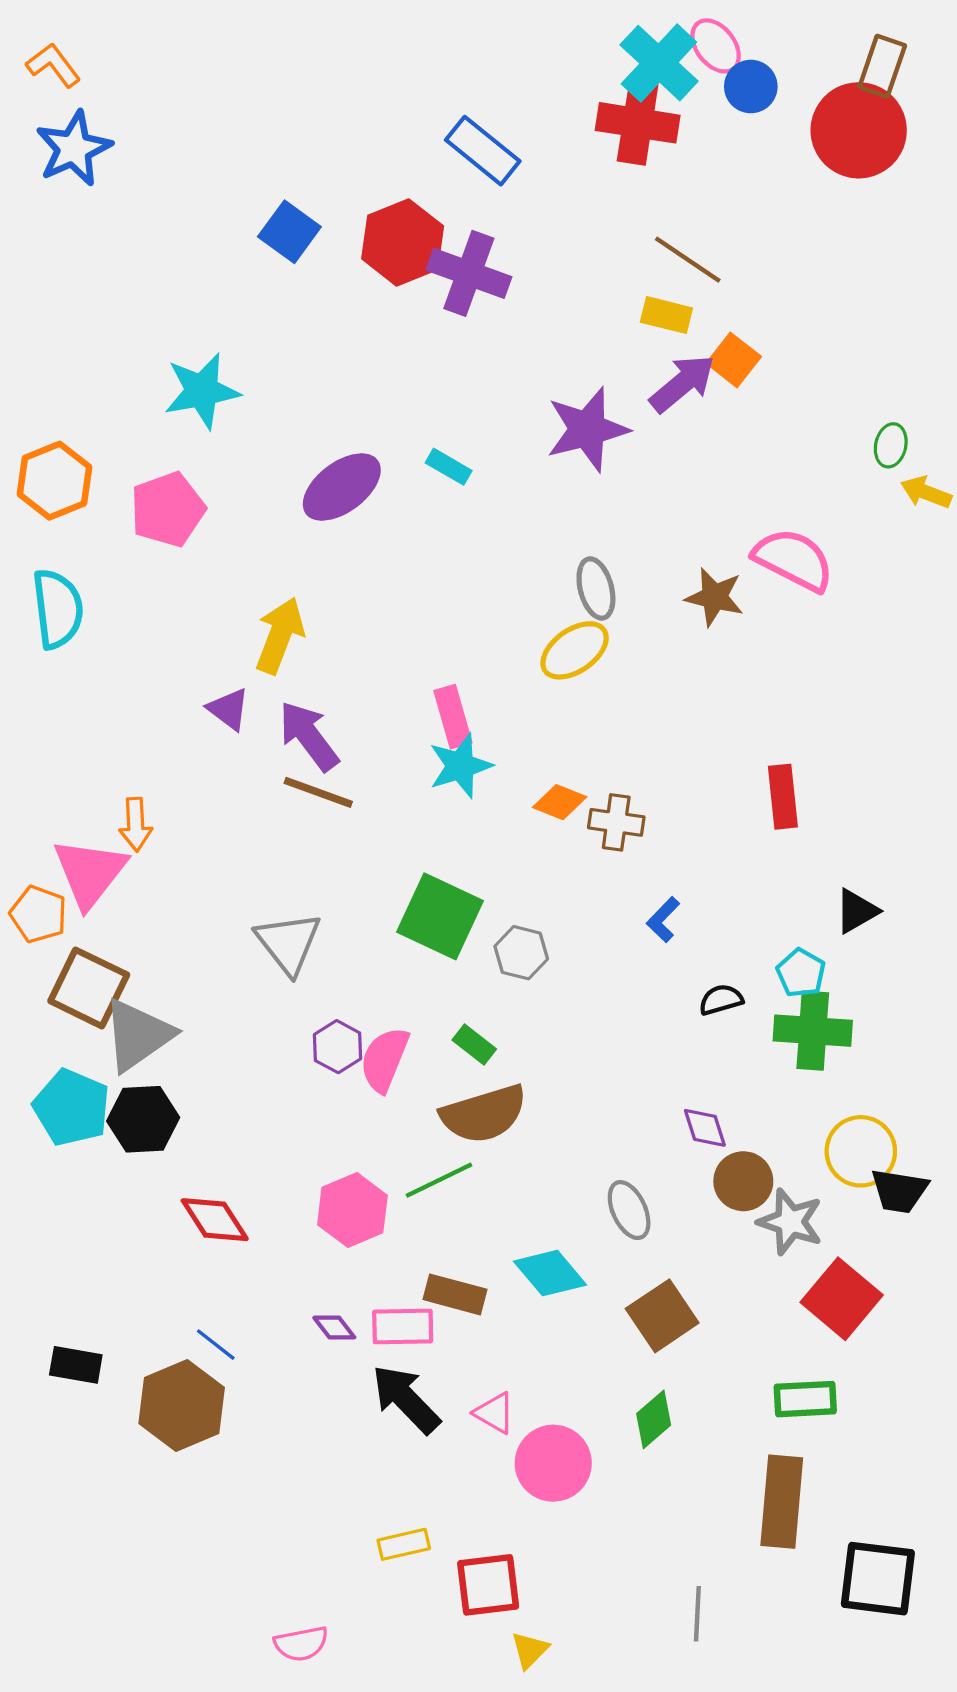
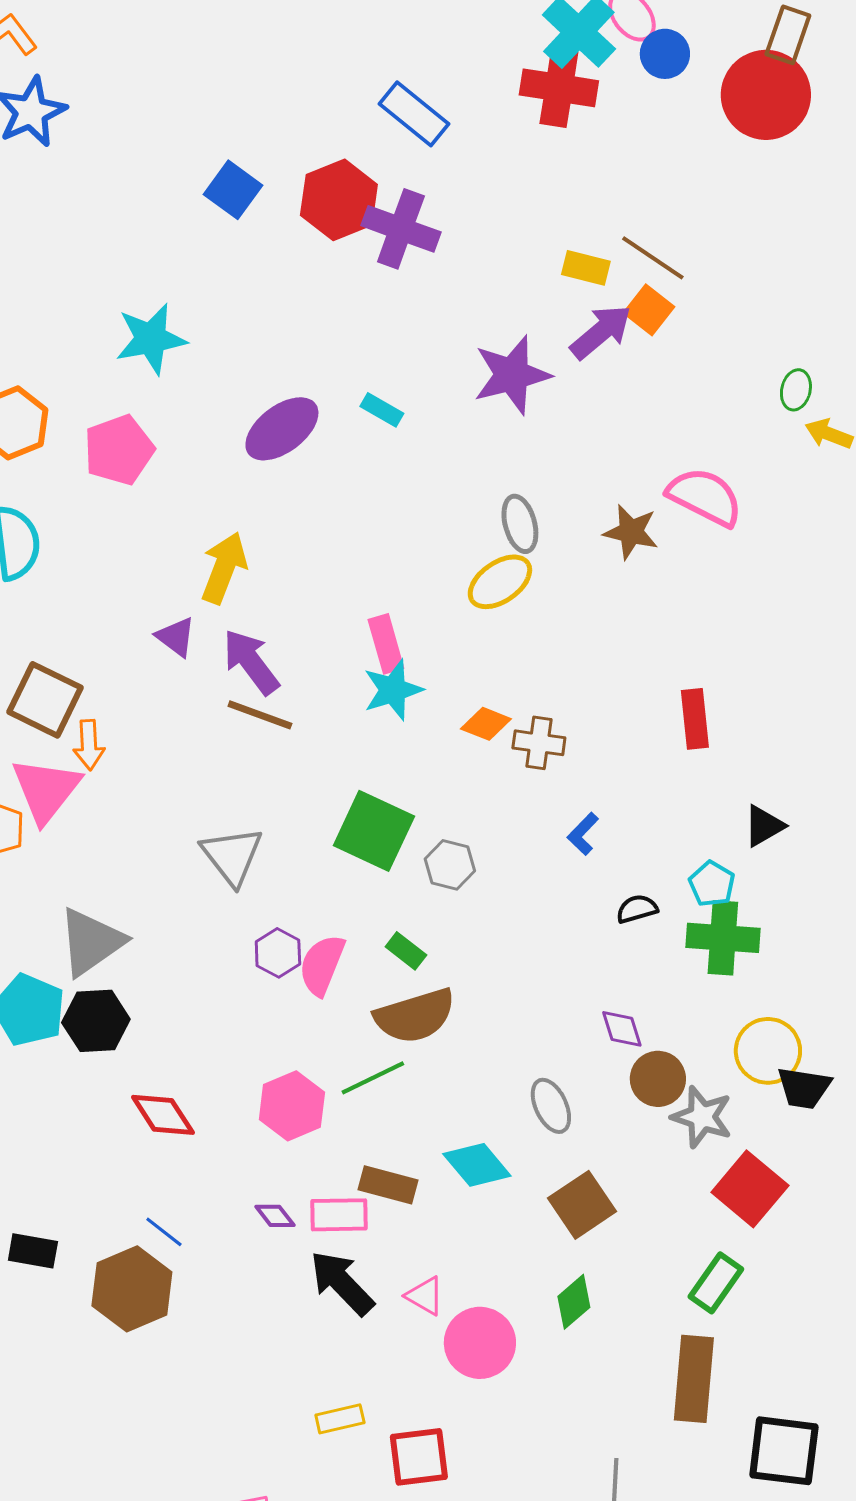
brown line: (688, 260) -> (653, 258), moved
brown square: (89, 988) -> (45, 700), moved
green rectangle: (805, 1399) -> (716, 1283), turned -52

